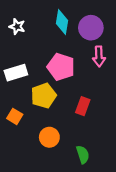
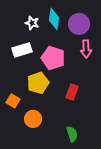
white star: (17, 27) -> (32, 23), moved
white rectangle: (16, 73) -> (22, 50), moved
orange circle: (49, 137) -> (33, 119), moved

